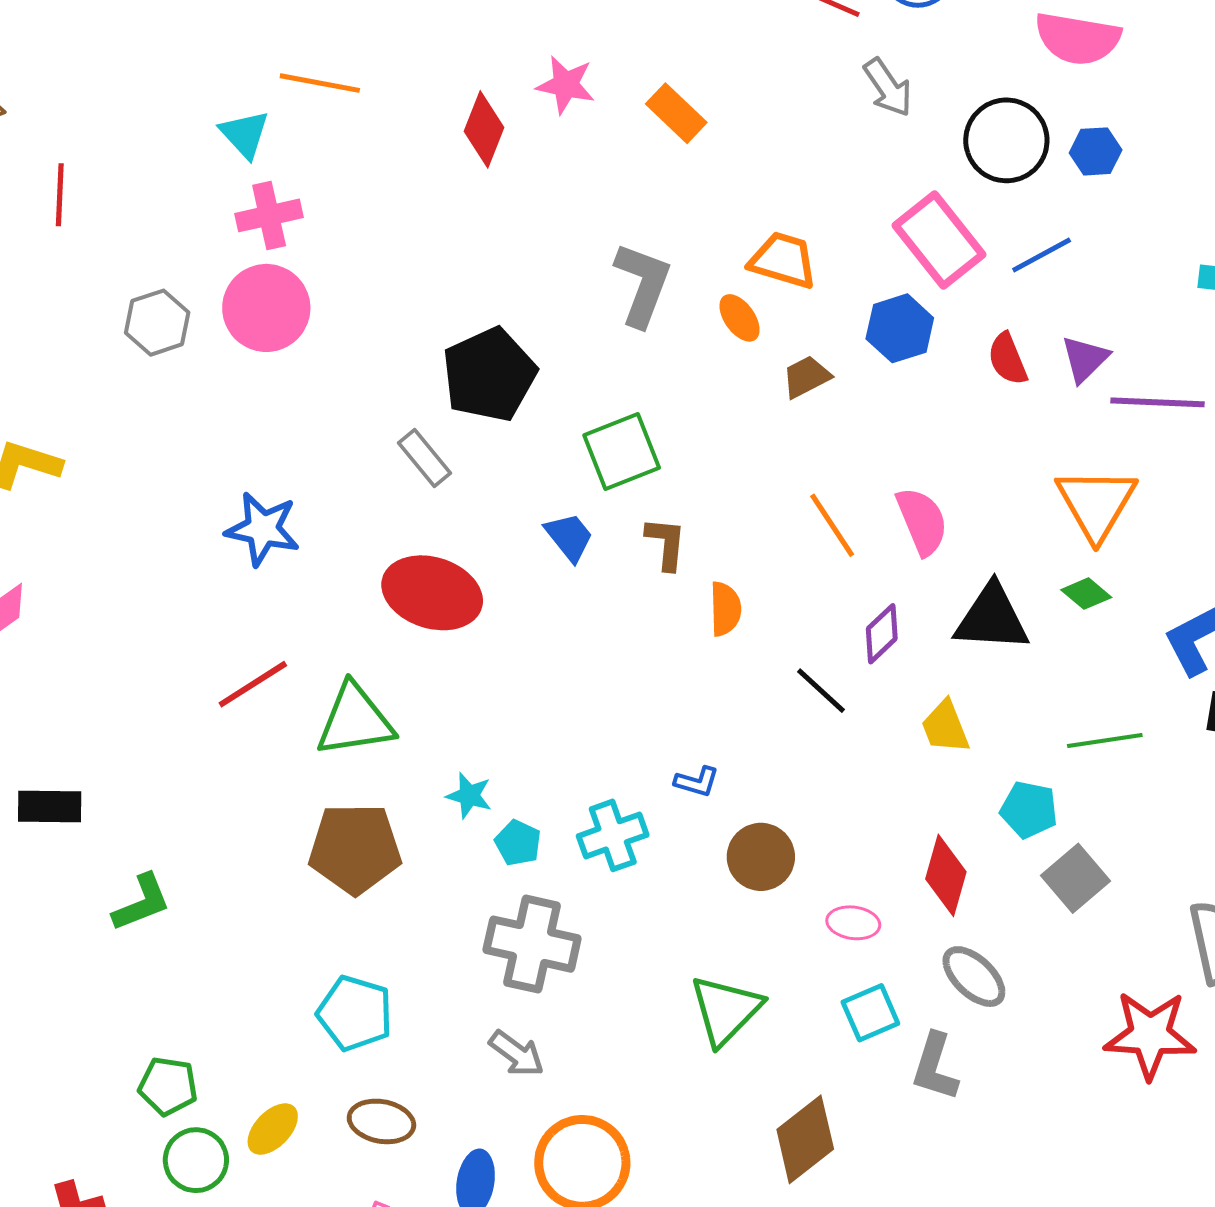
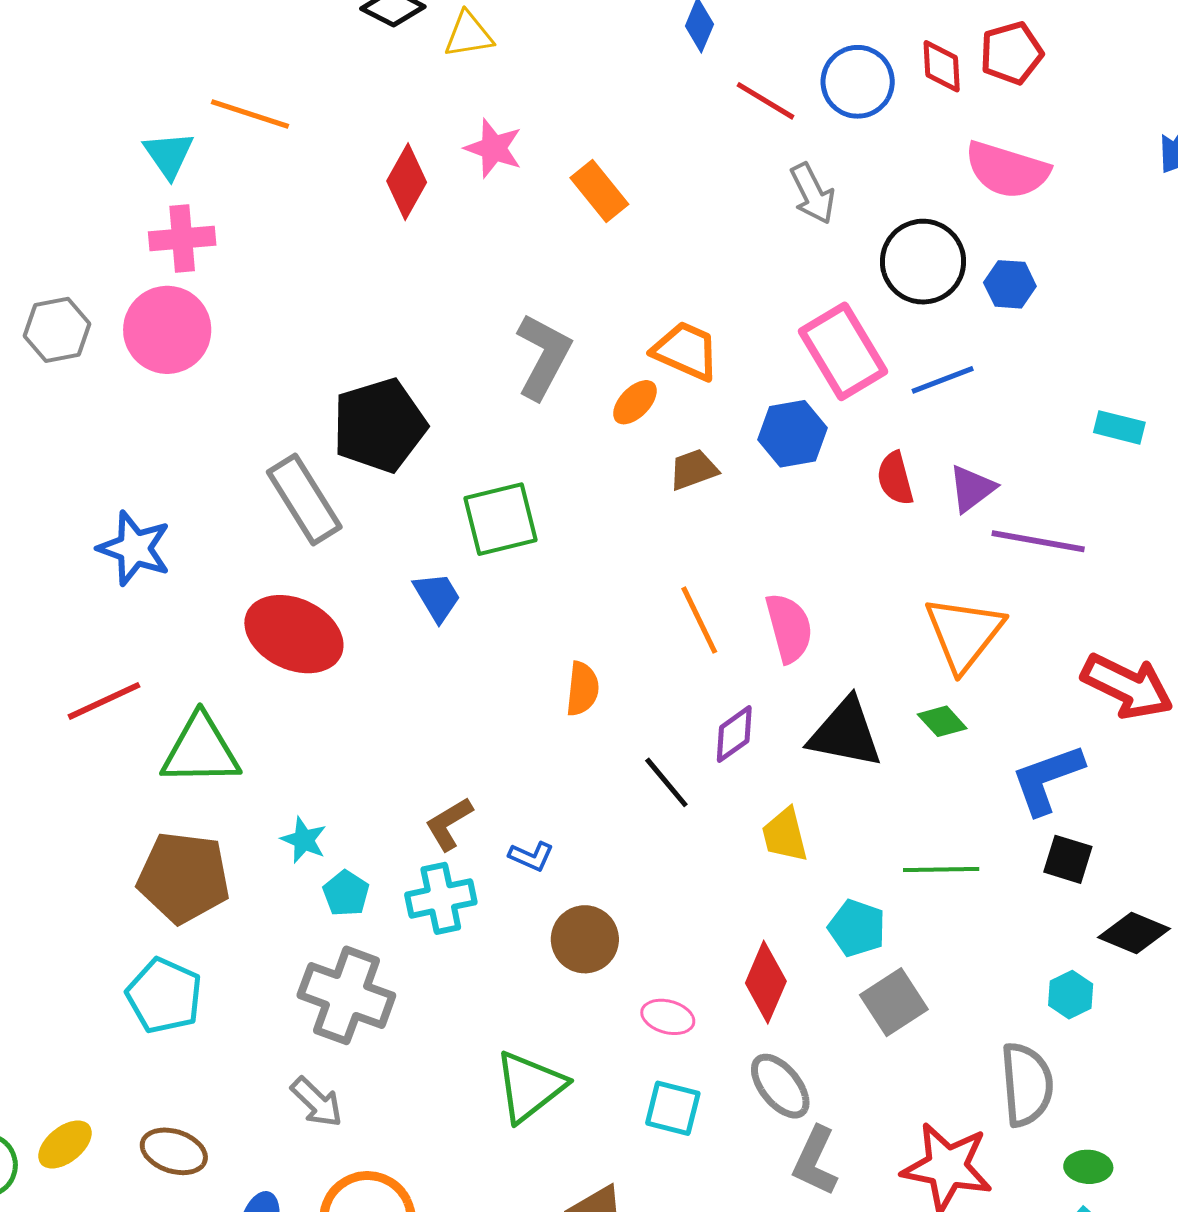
orange ellipse: (740, 318) -> (635, 402), turned 72
gray rectangle: (425, 458) -> (304, 499), size x1.5
brown L-shape: (666, 543) -> (449, 824), moved, turned -134
cyan pentagon: (355, 1013) -> (164, 996), moved
cyan square: (870, 1013) -> (673, 1108), turned 30
gray L-shape: (935, 1067) -> (815, 1161), moved

